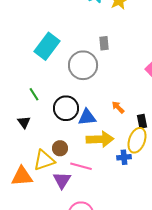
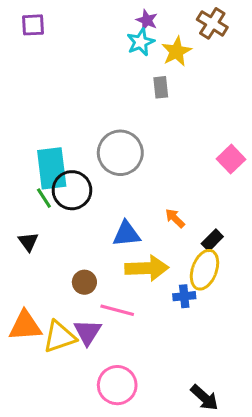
gray rectangle: (104, 43) -> (161, 87), moved
cyan rectangle: (47, 46) -> (52, 168), moved, turned -44
black circle: (66, 108) -> (72, 190), moved
black rectangle: (142, 121) -> (212, 240), turned 56
yellow triangle: (44, 160) -> (59, 337), moved

